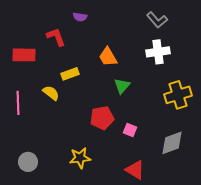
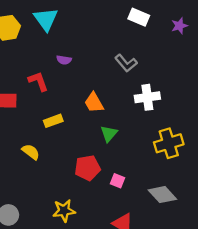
gray L-shape: (157, 20) -> (126, 63), moved
yellow semicircle: (51, 93) -> (31, 152), moved
gray diamond: (172, 143) -> (162, 195), turned 68

